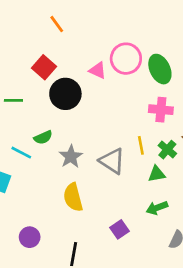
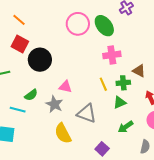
orange line: (57, 24) -> (19, 20), moved
pink triangle: (98, 70) -> (65, 87), moved
green cross: (167, 150) -> (123, 83), turned -32
gray triangle: (112, 161) -> (87, 113), moved

